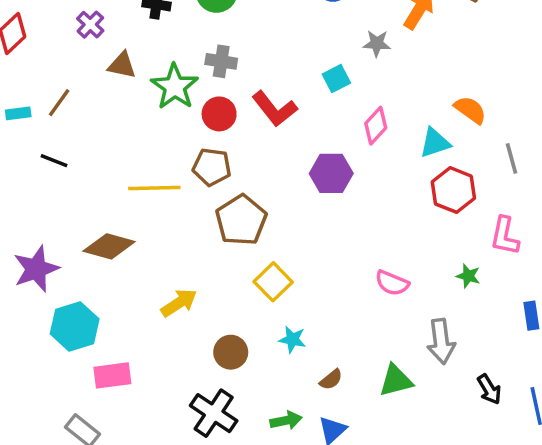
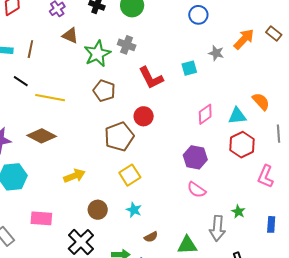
brown line: (59, 103) -> (30, 49), turned -36
red circle: (219, 114) -> (144, 116), moved
pink diamond: (376, 126) -> (205, 114), moved
brown pentagon: (212, 167) -> (104, 91), moved
purple hexagon: (331, 173) -> (195, 157), moved
yellow line: (154, 188) -> (50, 98), moved
green star: (468, 276) -> (238, 212), moved
pink rectangle: (112, 375) -> (41, 218), moved

